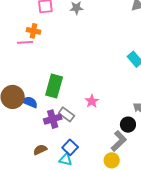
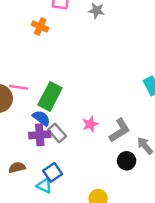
pink line: (25, 42) -> (19, 87), moved
blue semicircle: (30, 102) -> (41, 118), moved
gray L-shape: (119, 141) -> (120, 130), moved

